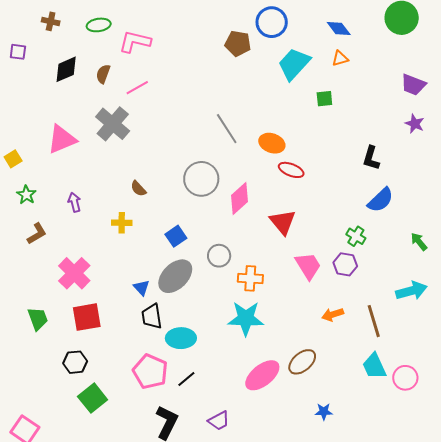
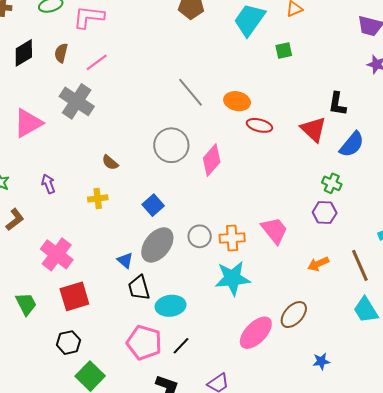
red triangle: (283, 222) -> (313, 129), moved
gray circle: (219, 256) -> (200, 236), moved
pink trapezoid: (308, 266) -> (274, 230), moved

